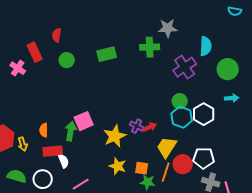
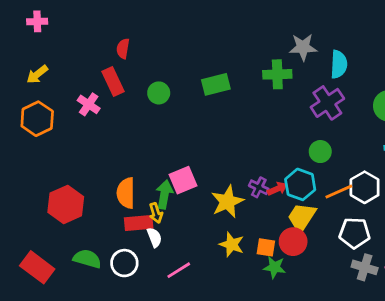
red semicircle: (57, 35) -> (123, 49), moved
cyan semicircle: (206, 46) -> (339, 64), moved
white hexagon: (204, 114) -> (365, 187), moved
cyan hexagon: (182, 117) -> (300, 184), moved
orange semicircle: (44, 130) -> (126, 193), size x1.5
yellow arrow: (23, 144) -> (156, 213), moved
red circle: (183, 164) -> (293, 242), moved
orange line: (166, 172) -> (339, 192), moved, turned 48

